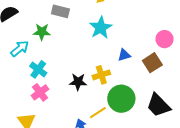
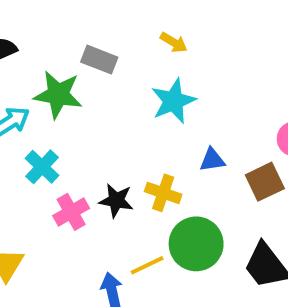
green star: (42, 32) -> (58, 95), size x1.4
yellow cross: (101, 75) -> (163, 193), turned 30
pink cross: (40, 92) -> (71, 212), moved

